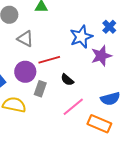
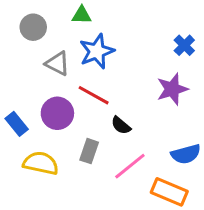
blue star: (81, 37) -> (97, 51), moved
red line: (49, 60) -> (94, 95), turned 45
gray rectangle: (40, 89) -> (89, 151), moved

